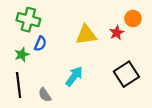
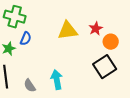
orange circle: (133, 19) -> (111, 42), moved
cyan arrow: (74, 76) -> (57, 80), moved, turned -48

